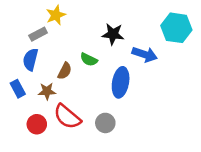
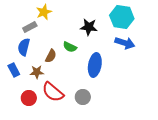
cyan hexagon: (176, 28) -> (122, 17), moved
blue arrow: (145, 54) -> (125, 43), moved

